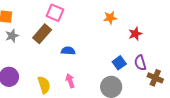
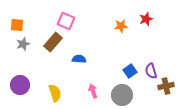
red star: (135, 34) -> (146, 19), moved
brown cross: (155, 78) -> (166, 86), turned -35
pink arrow: (70, 81) -> (93, 91), moved

